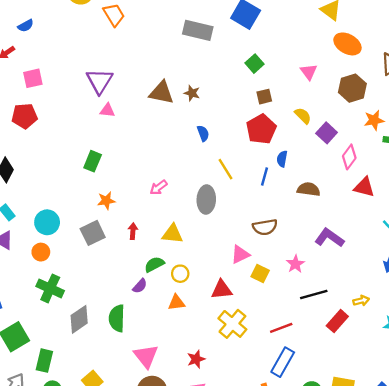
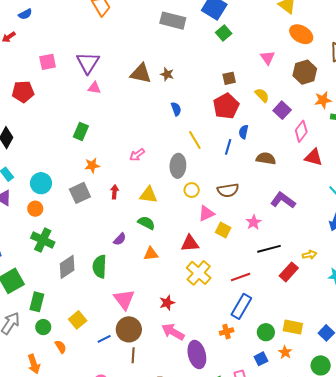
green square: (254, 64) -> (224, 33), moved
pink square: (33, 78) -> (48, 62), moved
green semicircle: (154, 264) -> (146, 223), moved, turned 54
yellow circle: (180, 274) -> (192, 190), moved

